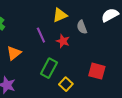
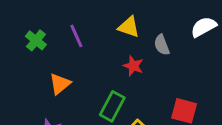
yellow triangle: (60, 15) -> (129, 27), turned 42
purple line: (41, 35) -> (76, 36), moved

